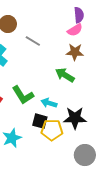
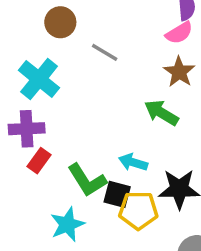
brown star: (75, 52) -> (179, 72), turned 30
green L-shape: (23, 95) -> (87, 180), moved

